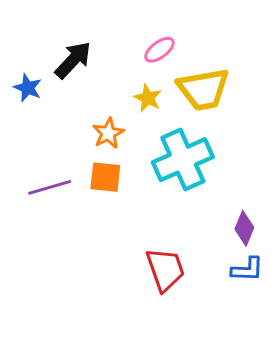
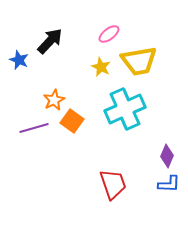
orange star: (108, 133) -> (54, 100), moved
orange square: (105, 177) -> (72, 121), turned 30

